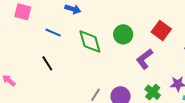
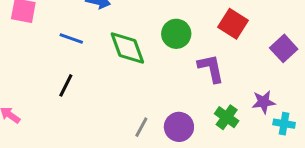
purple L-shape: (145, 59) -> (211, 68), turned 120
black line: (47, 63) -> (66, 85), turned 63

